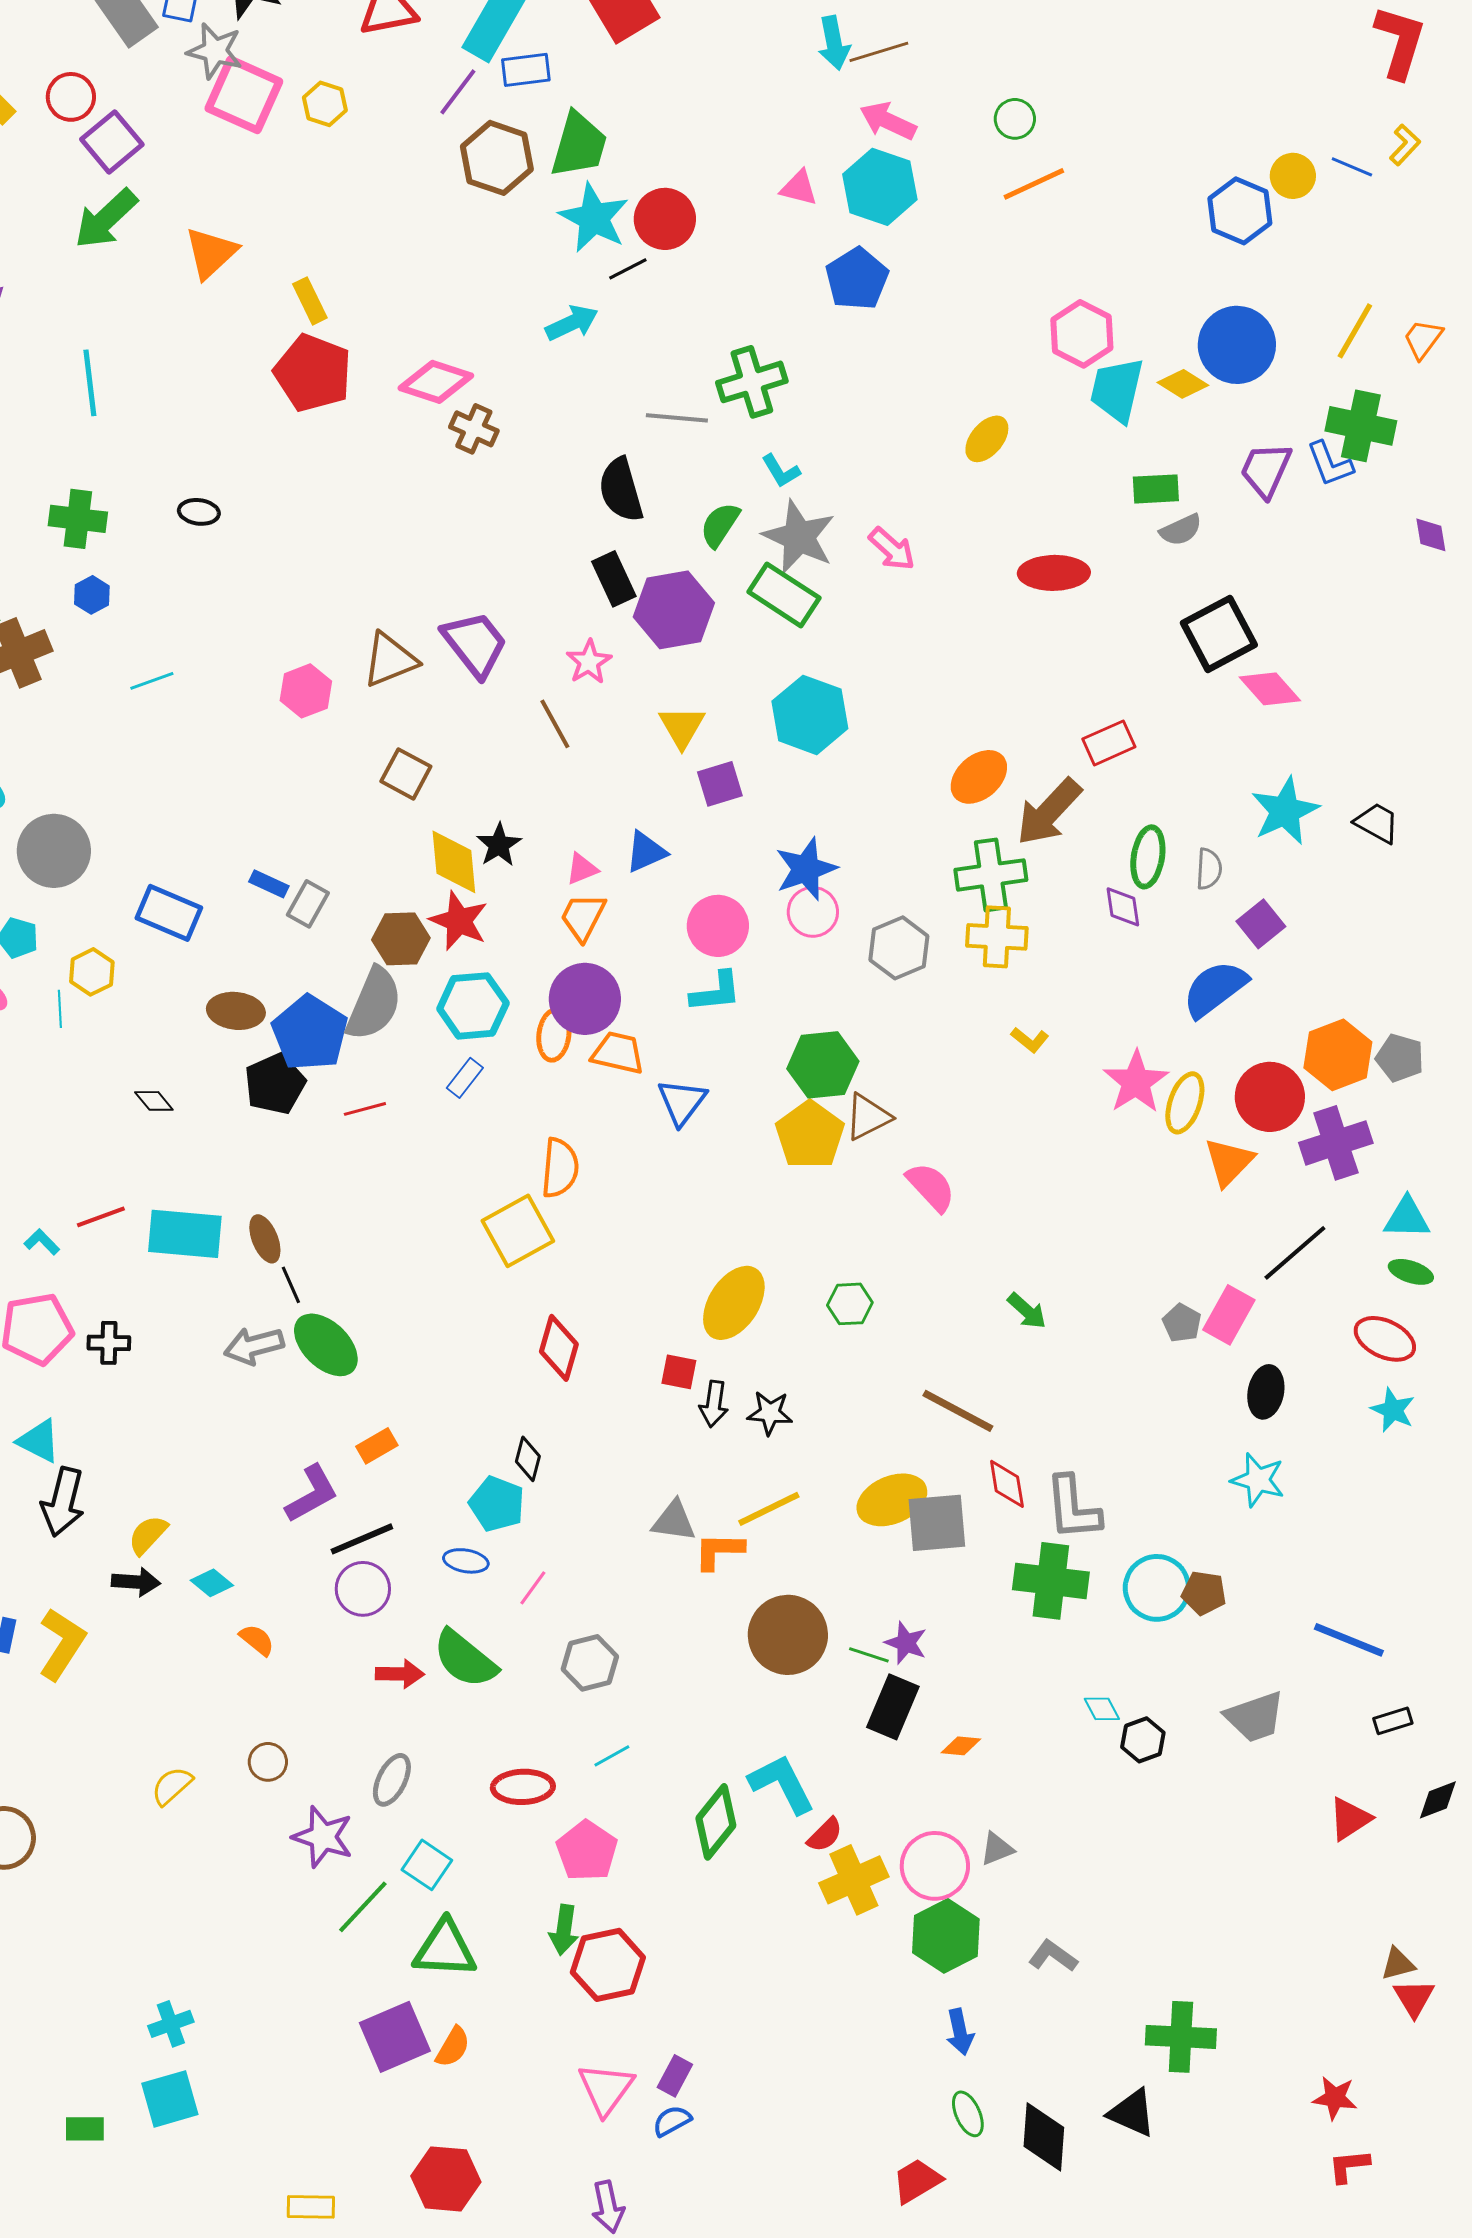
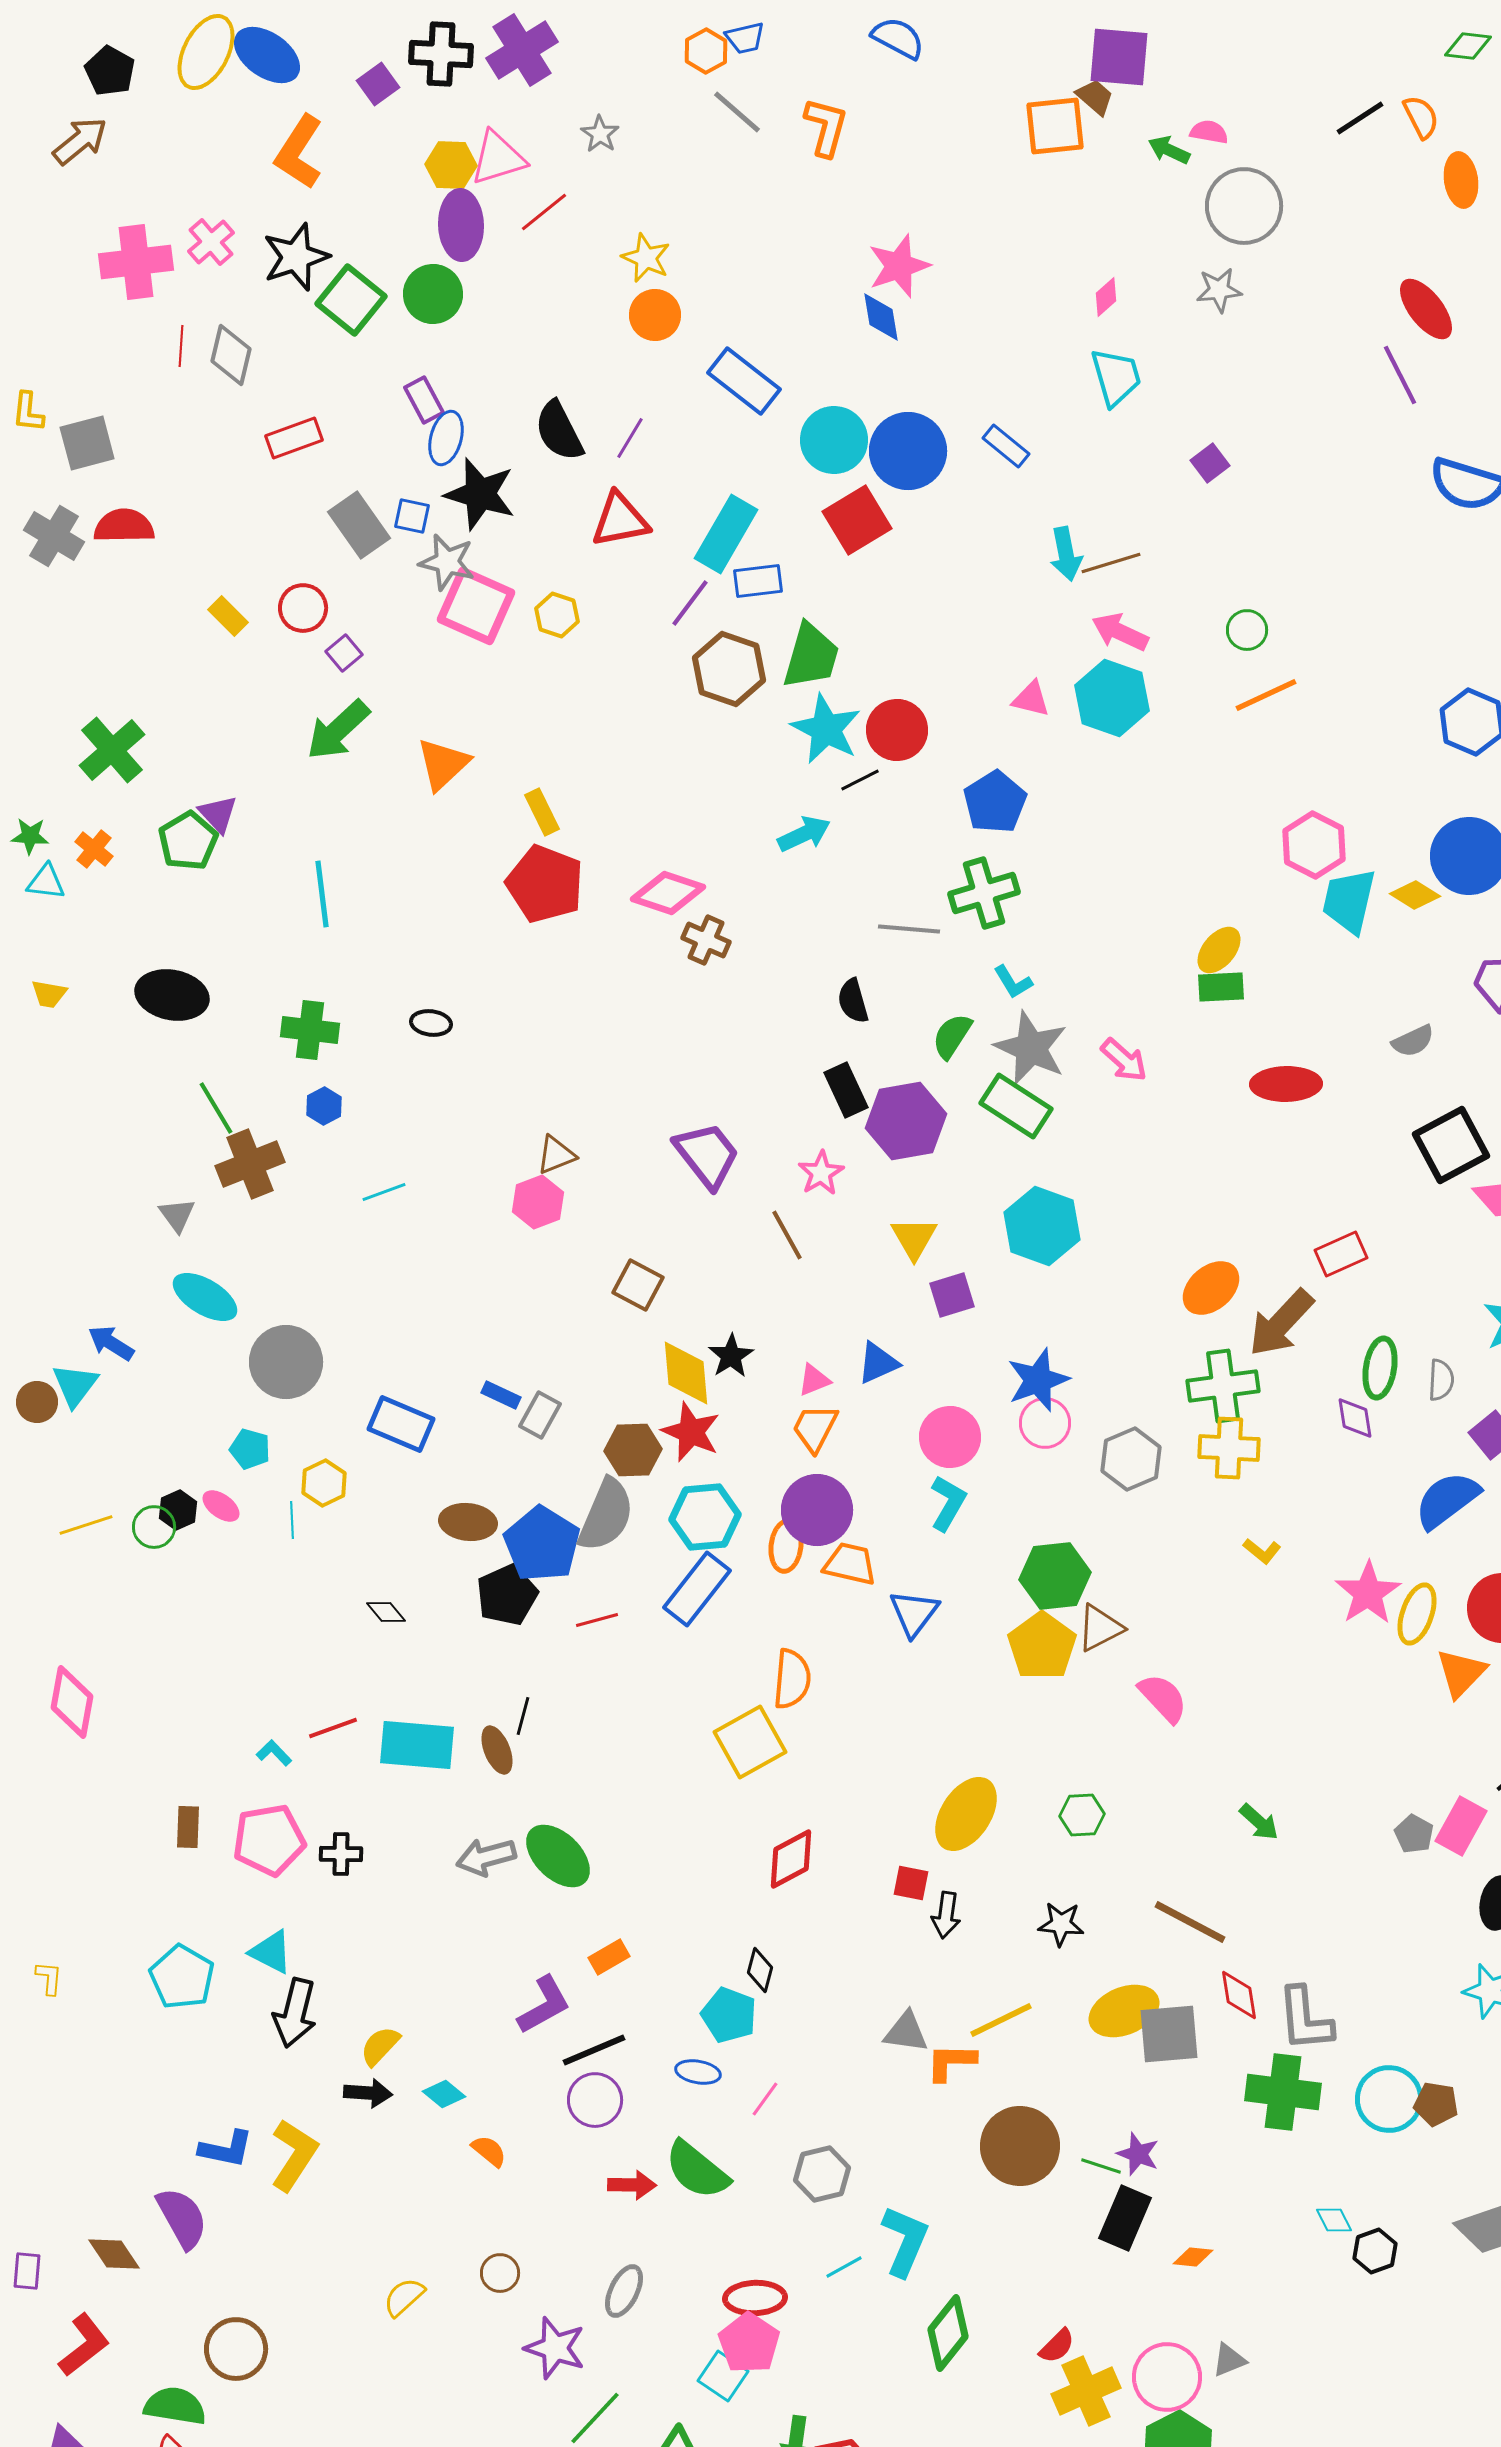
purple square: (112, 142) -> (344, 653), size x0.6
blue pentagon: (857, 279) -> (995, 802), moved
green rectangle: (1156, 489) -> (1221, 987), moved
black semicircle: (621, 490) -> (853, 1001), size x0.7
brown triangle: (390, 660) -> (556, 1155), moved, size x0.7
cyan L-shape: (716, 992) -> (948, 1503), turned -54
blue rectangle: (465, 1078) -> (697, 1589), size x1.8
black line: (291, 1285) -> (523, 1716), moved, turned 39
red diamond: (559, 1348) -> (791, 1859), turned 46
black star: (770, 1413) -> (1061, 1924), moved
cyan L-shape: (782, 1784) -> (905, 2241), moved, turned 50
pink pentagon: (587, 1851) -> (749, 2343), moved
cyan square: (427, 1865) -> (723, 2376), moved

